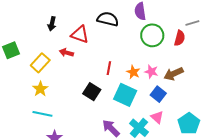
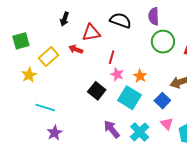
red triangle: (80, 34) -> (91, 33), turned -36
red line: (109, 68) -> (112, 57), moved
pink star: (151, 72) -> (117, 74), moved
yellow star: (40, 89) -> (29, 75), moved
pink triangle: (157, 117) -> (167, 124), moved

